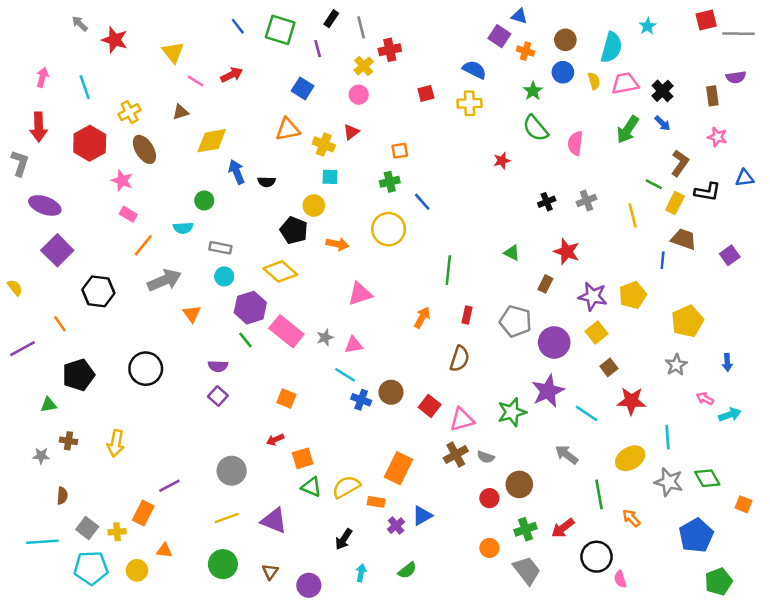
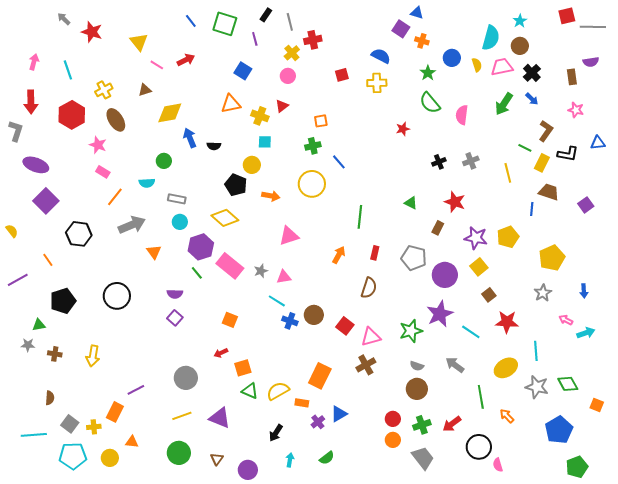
brown circle: (565, 40) -> (520, 46), moved
gray star: (41, 456) -> (28, 345), moved
gray semicircle: (486, 457) -> (417, 366), moved
red circle: (489, 498) -> (393, 419), moved

